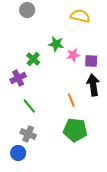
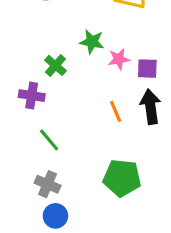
purple cross: (18, 78) -> (32, 96), turned 35
orange line: (71, 100) -> (116, 111), moved
blue circle: (18, 153) -> (55, 216), moved

